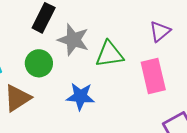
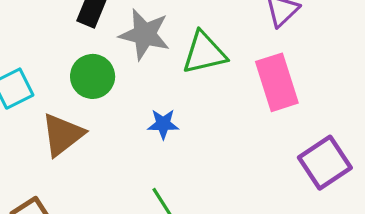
blue star: (80, 96) -> (163, 124), size x0.7

